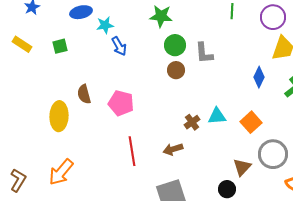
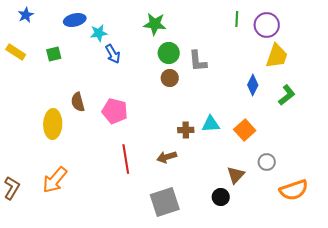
green line: (232, 11) -> (237, 19), moved
brown cross: (192, 122) -> (186, 130), turned 35
gray circle: (273, 154) -> (267, 162), size x0.6

